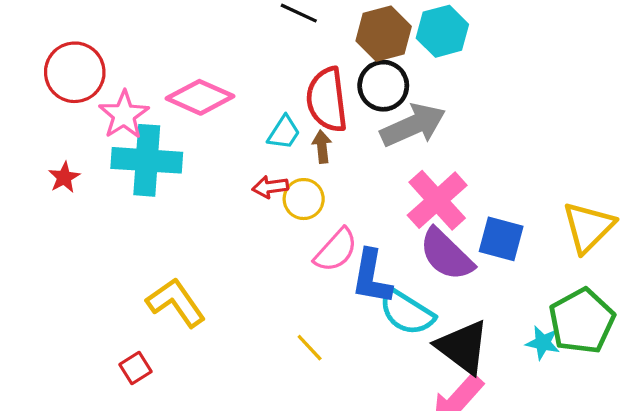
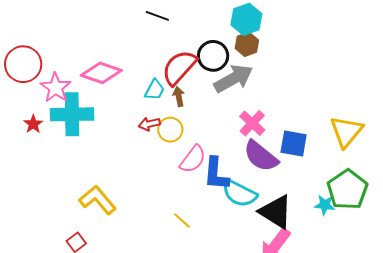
brown hexagon: (384, 34) -> (247, 44), moved, size x0.7
red semicircle: (327, 100) -> (179, 67), turned 54
red star: (64, 177) -> (33, 124), moved
pink cross: (437, 200) -> (252, 123), size x0.7

